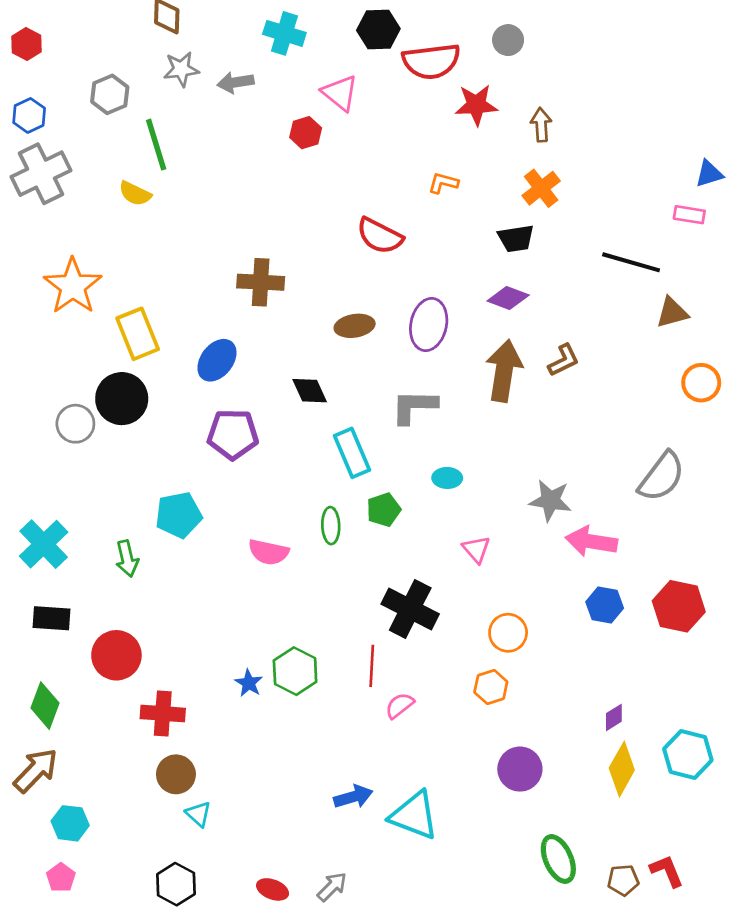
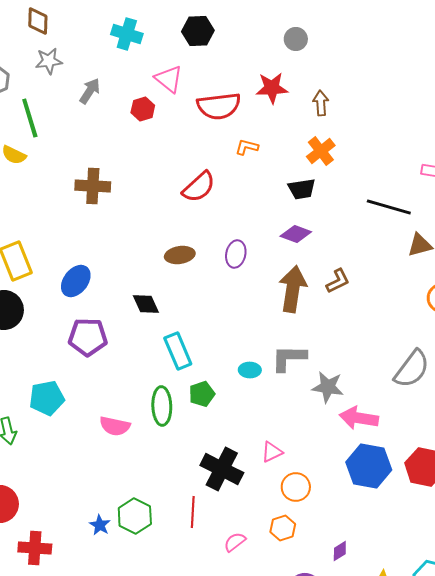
red semicircle: (431, 61) -> (219, 106), moved
gray arrow: (235, 82) -> (90, 91), moved, turned 132
red semicircle: (380, 236) -> (199, 187), turned -69
brown cross: (261, 282) -> (93, 186), moved
purple ellipse: (429, 325) -> (236, 254), size x0.7
gray L-shape: (414, 407) -> (289, 358), moved
green ellipse: (331, 526) -> (162, 406), size x1.4
pink triangle: (476, 549) -> (272, 452), moved, turned 45
blue hexagon: (605, 605) -> (369, 466), size x1.6
pink semicircle: (400, 706) -> (235, 542), moved
purple diamond: (614, 717) -> (340, 551), moved

